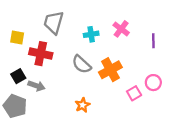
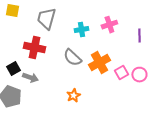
pink cross: (121, 29) -> (109, 25), turned 35
yellow square: (17, 38) -> (12, 11), moved
pink square: (134, 93) -> (121, 73), moved

